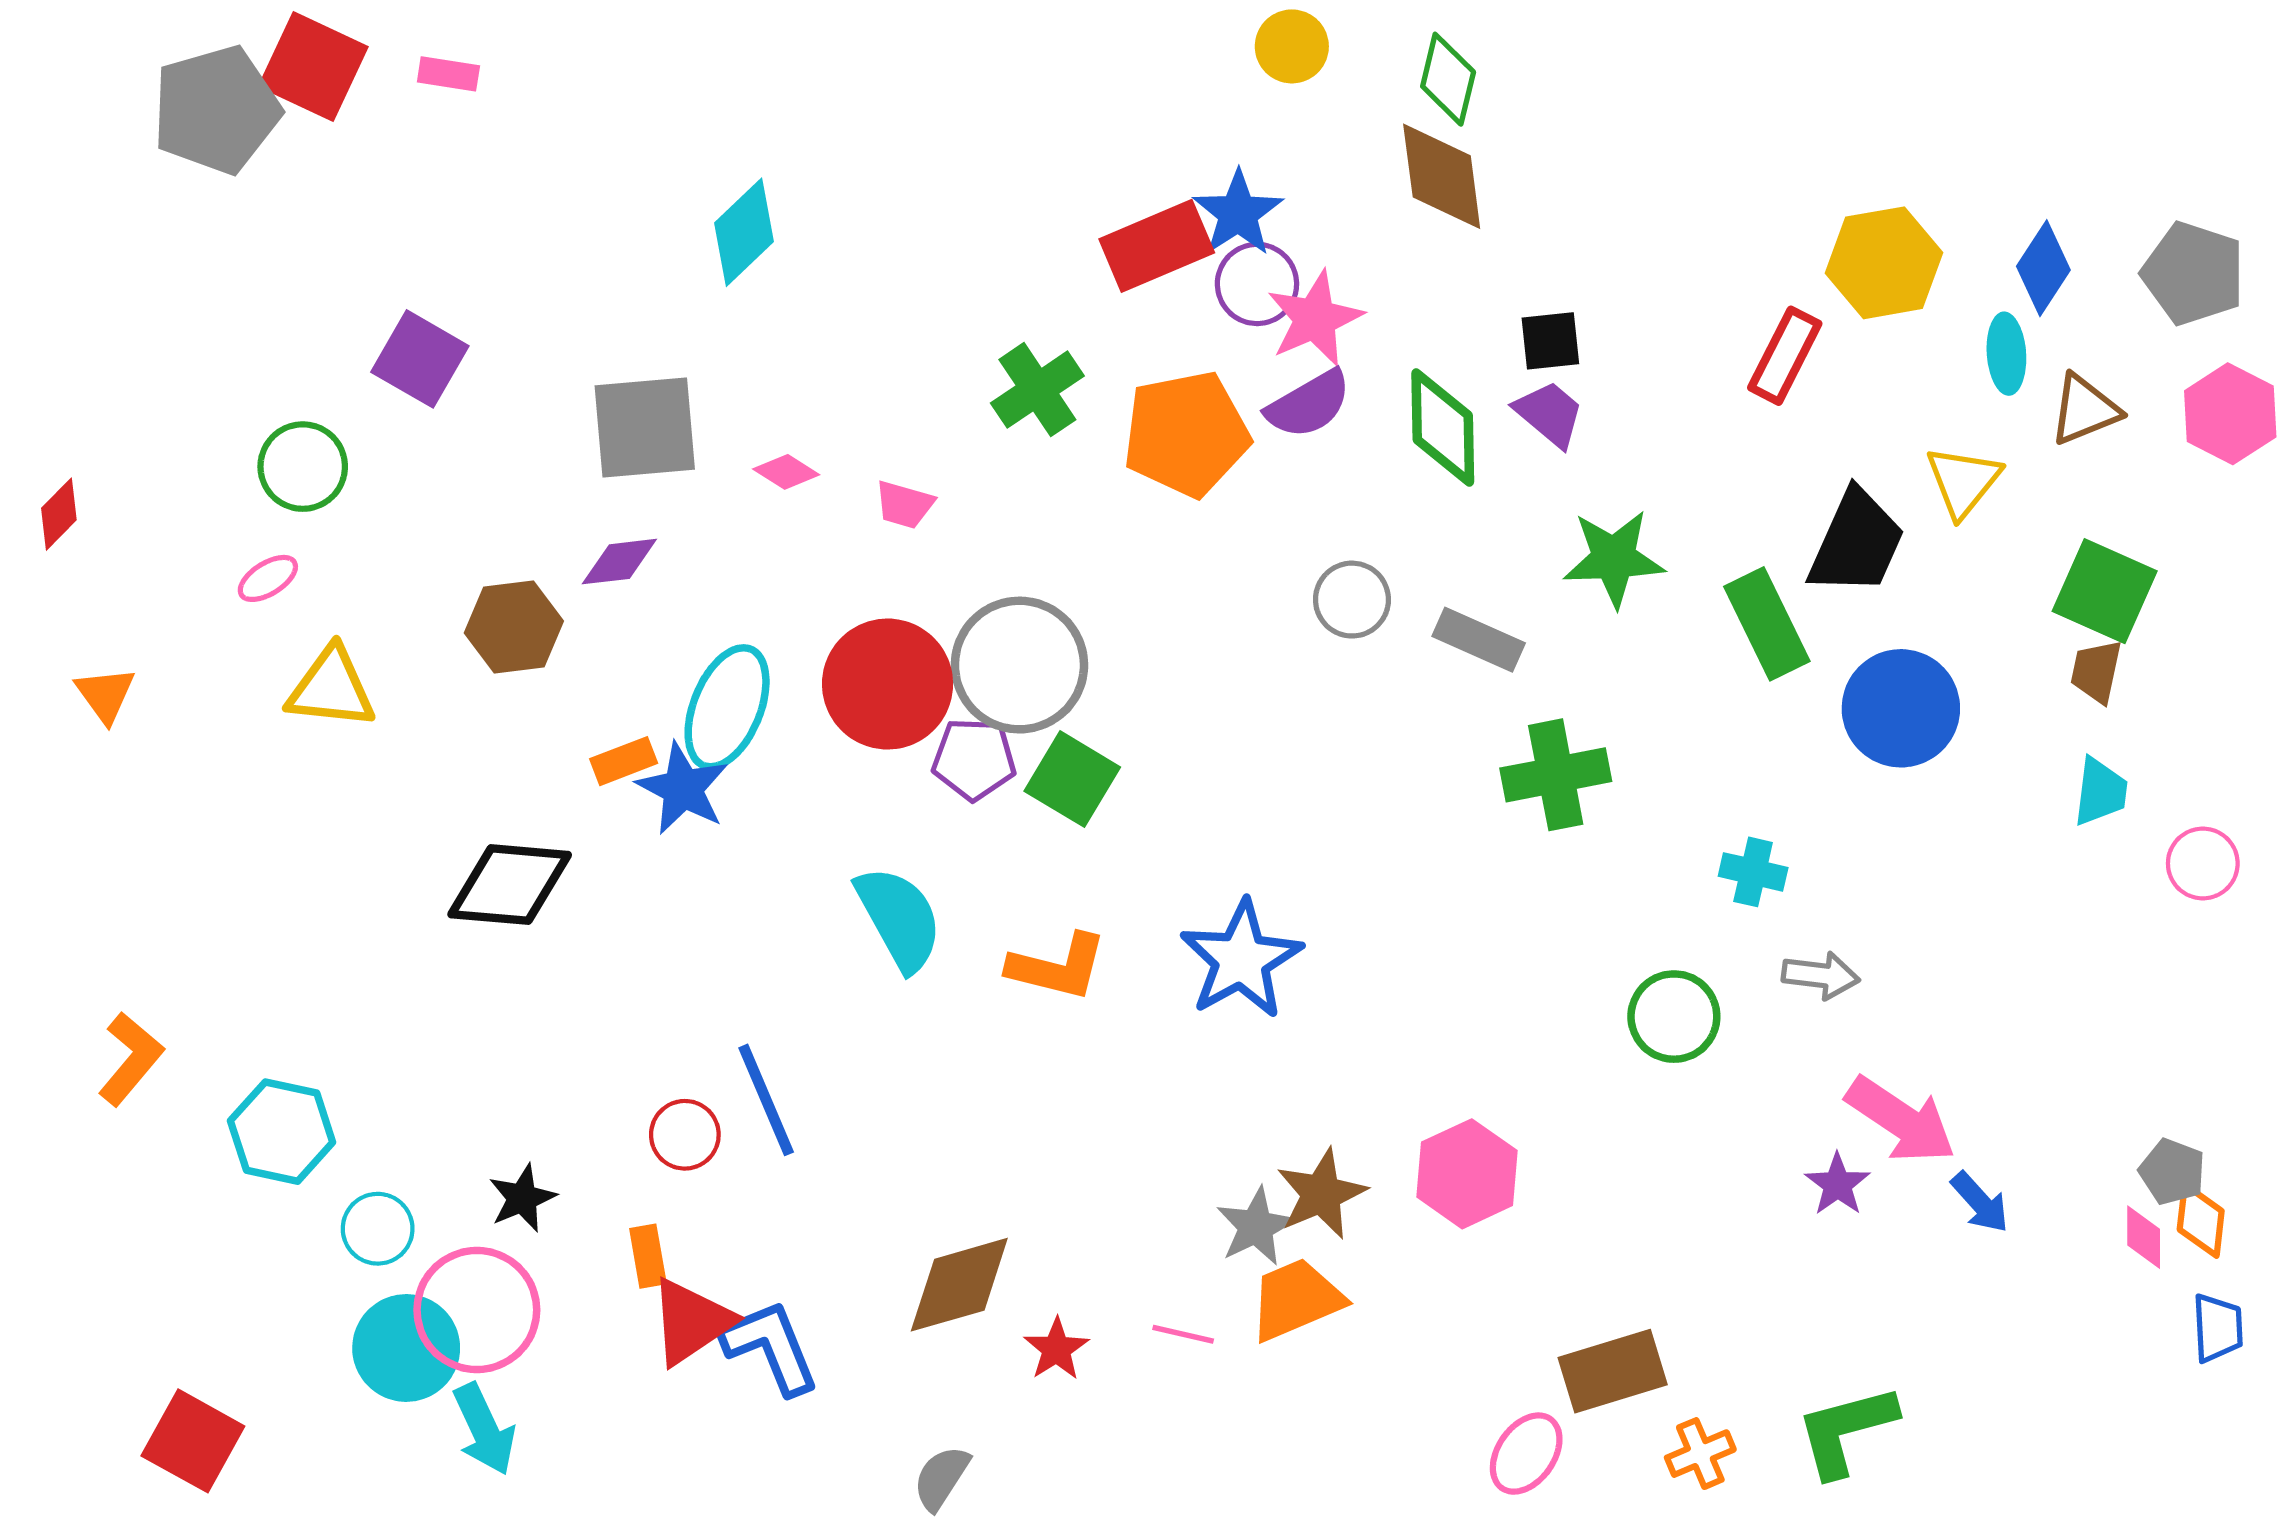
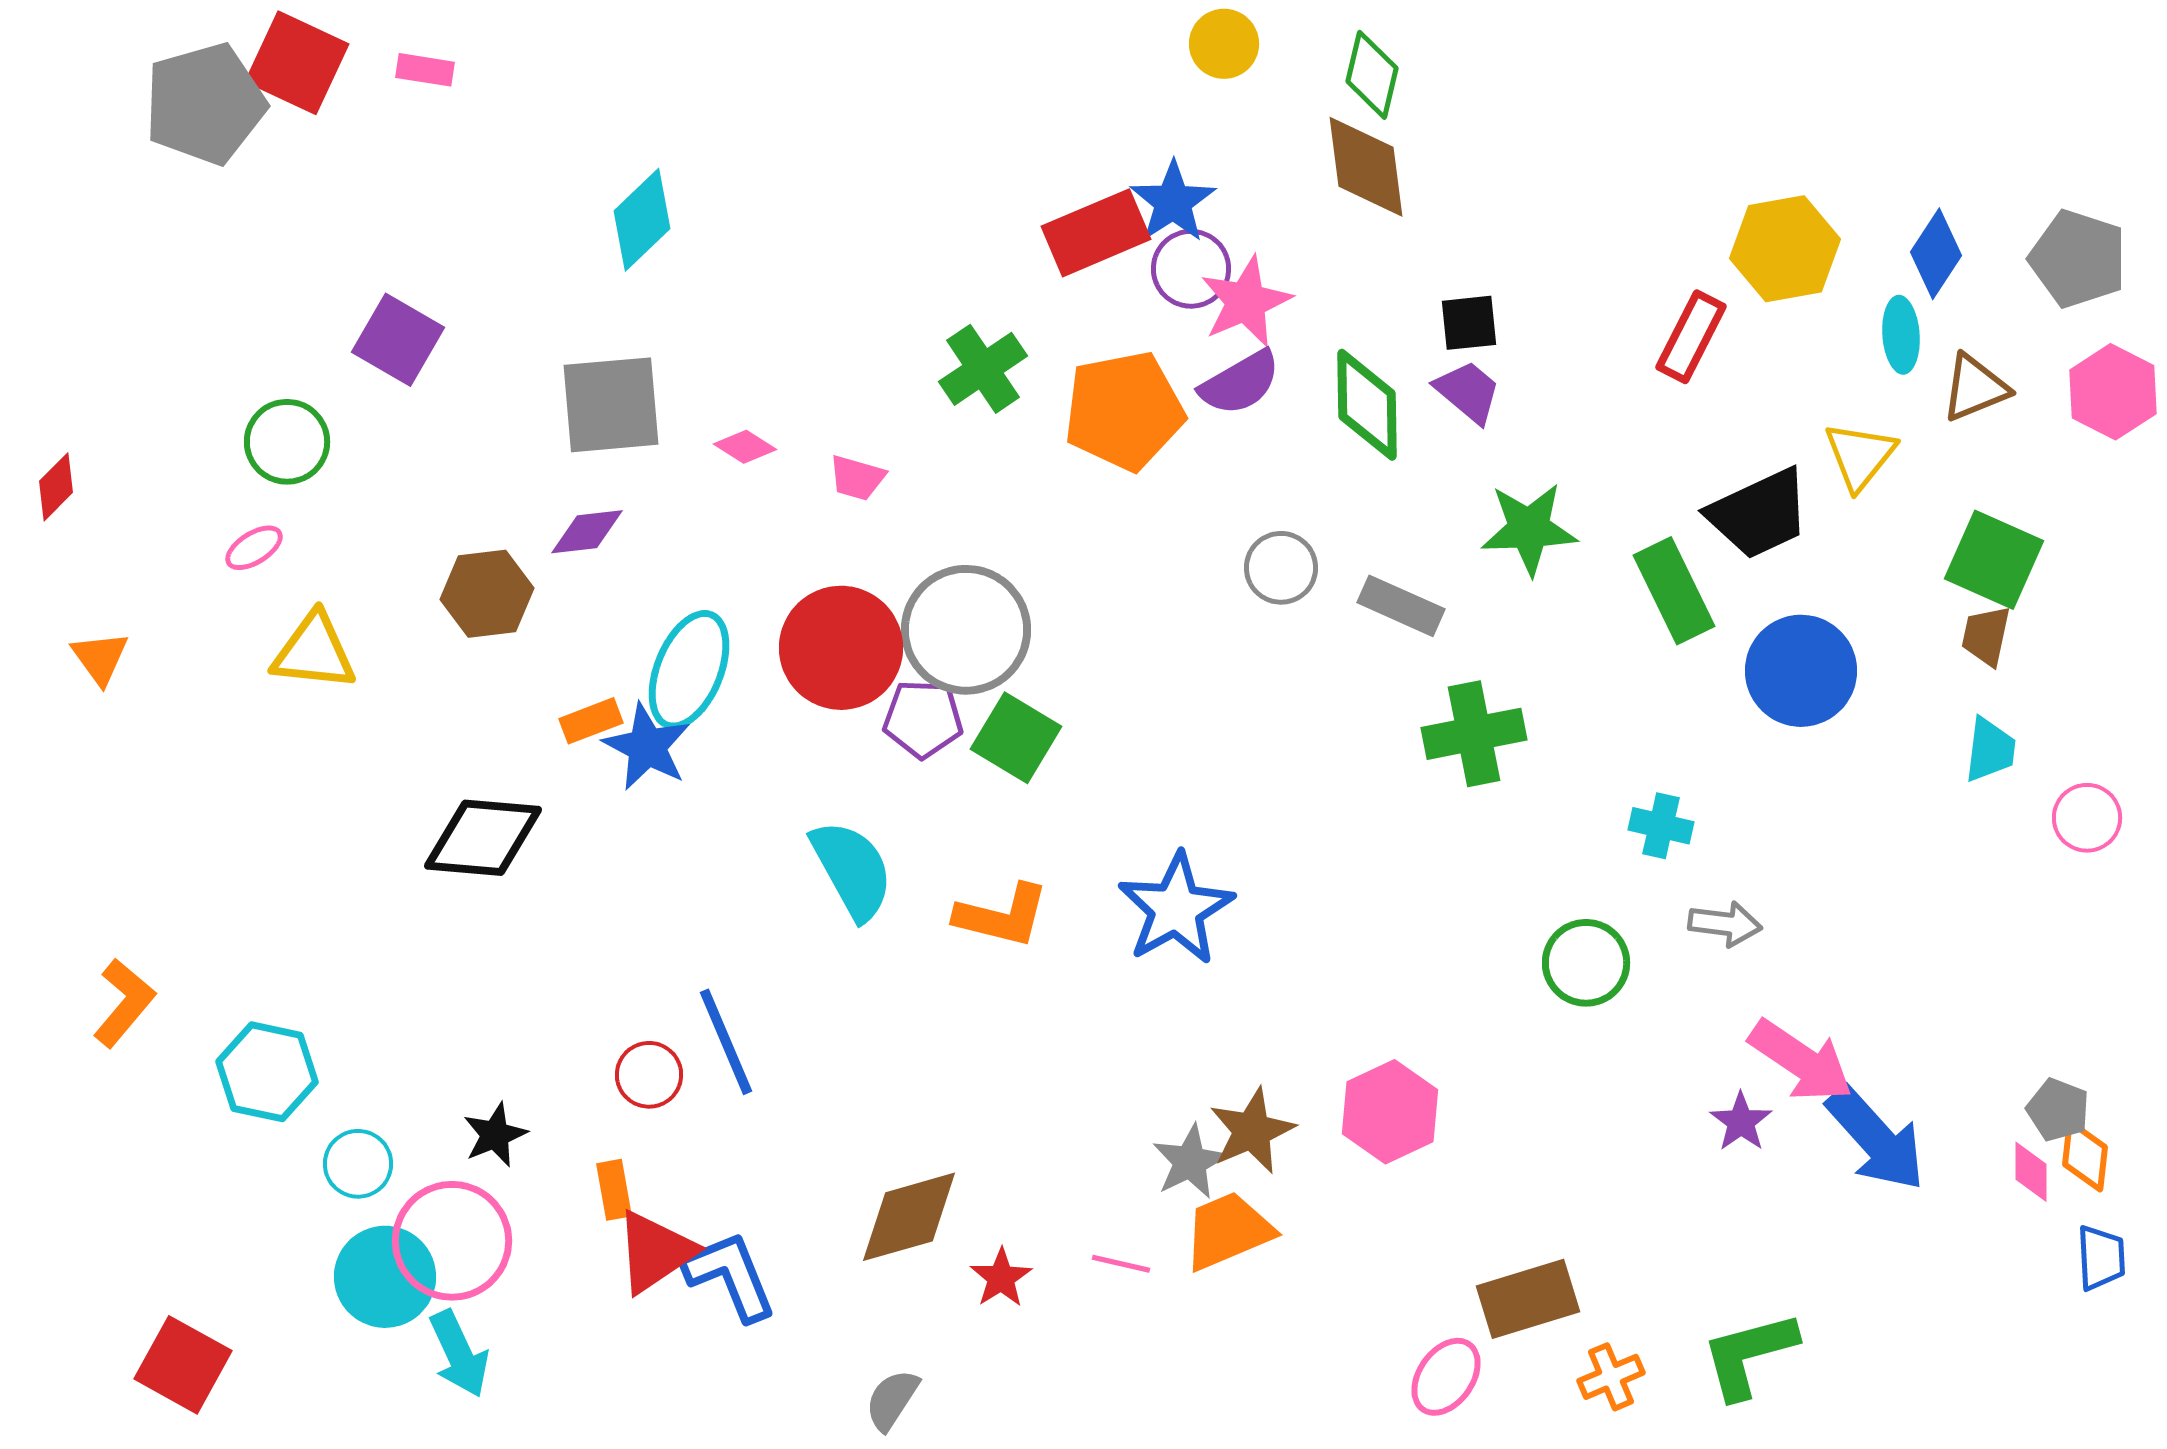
cyan diamond: (744, 232) -> (642, 220), moved
black trapezoid: (1857, 543) -> (1759, 514), turned 41
blue arrow: (1980, 1202) -> (1876, 1139), size x1.8

